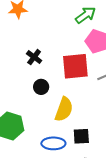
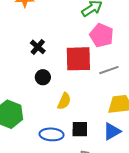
yellow semicircle: (64, 109) -> (64, 101), size x0.7

